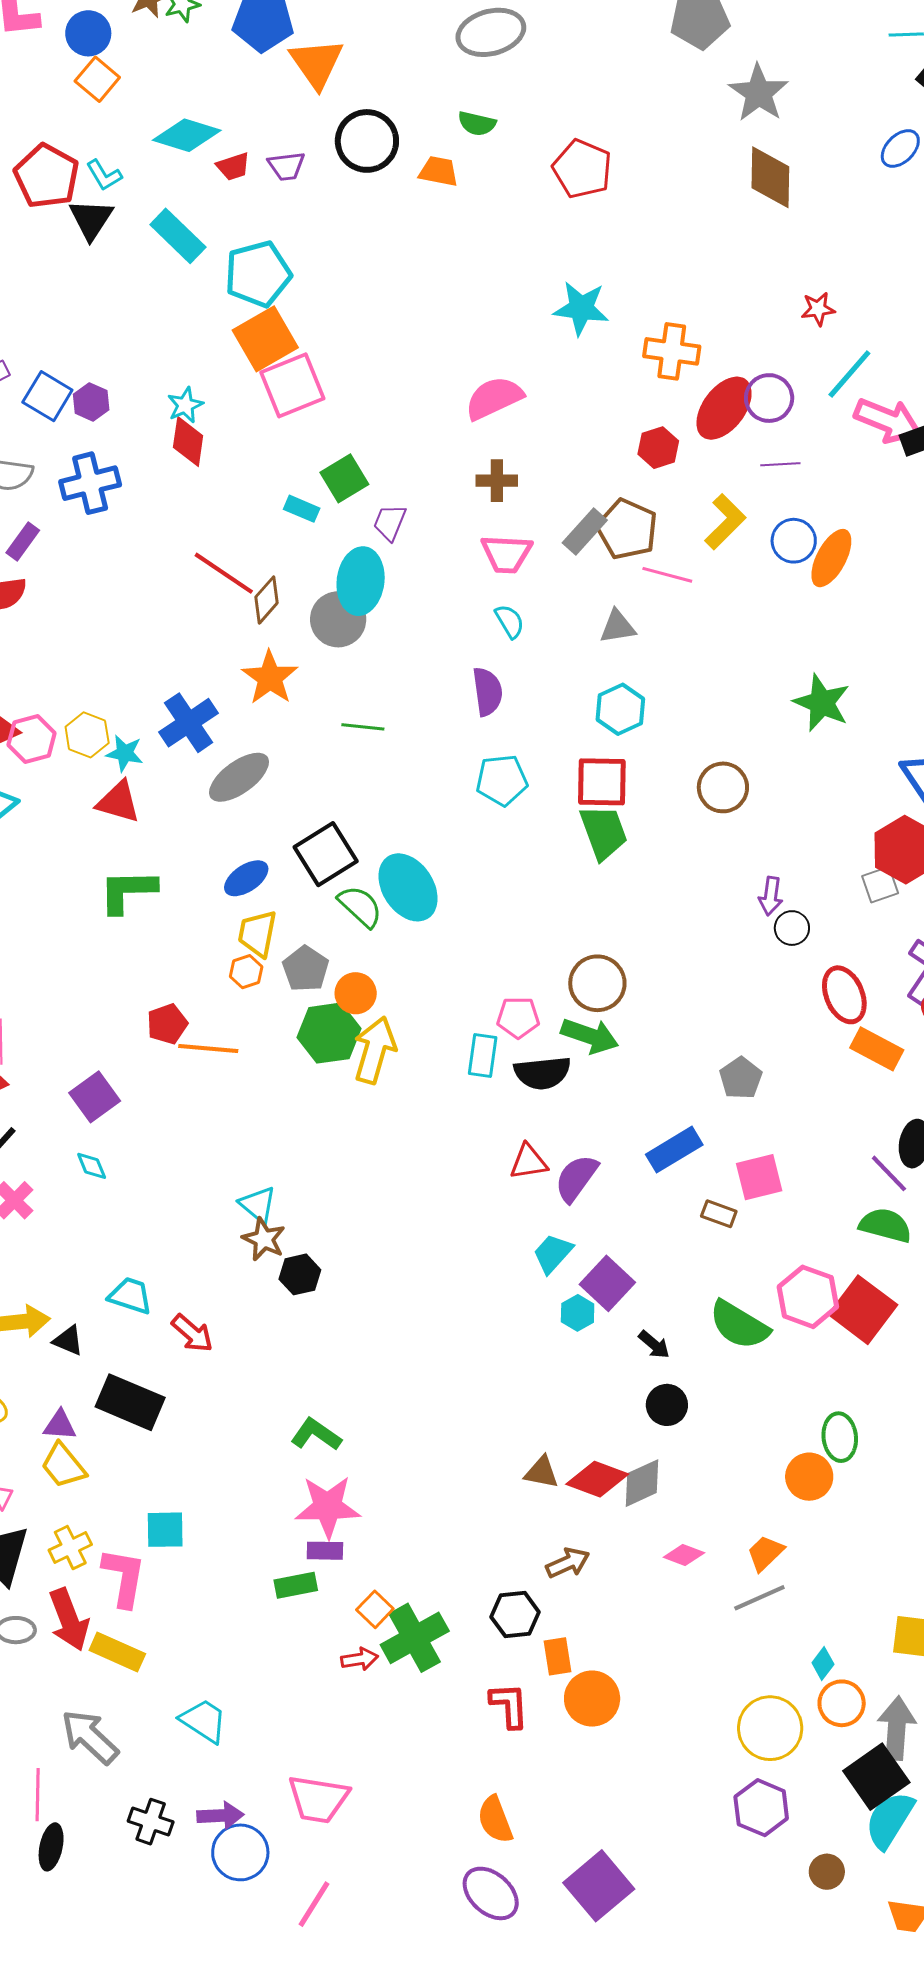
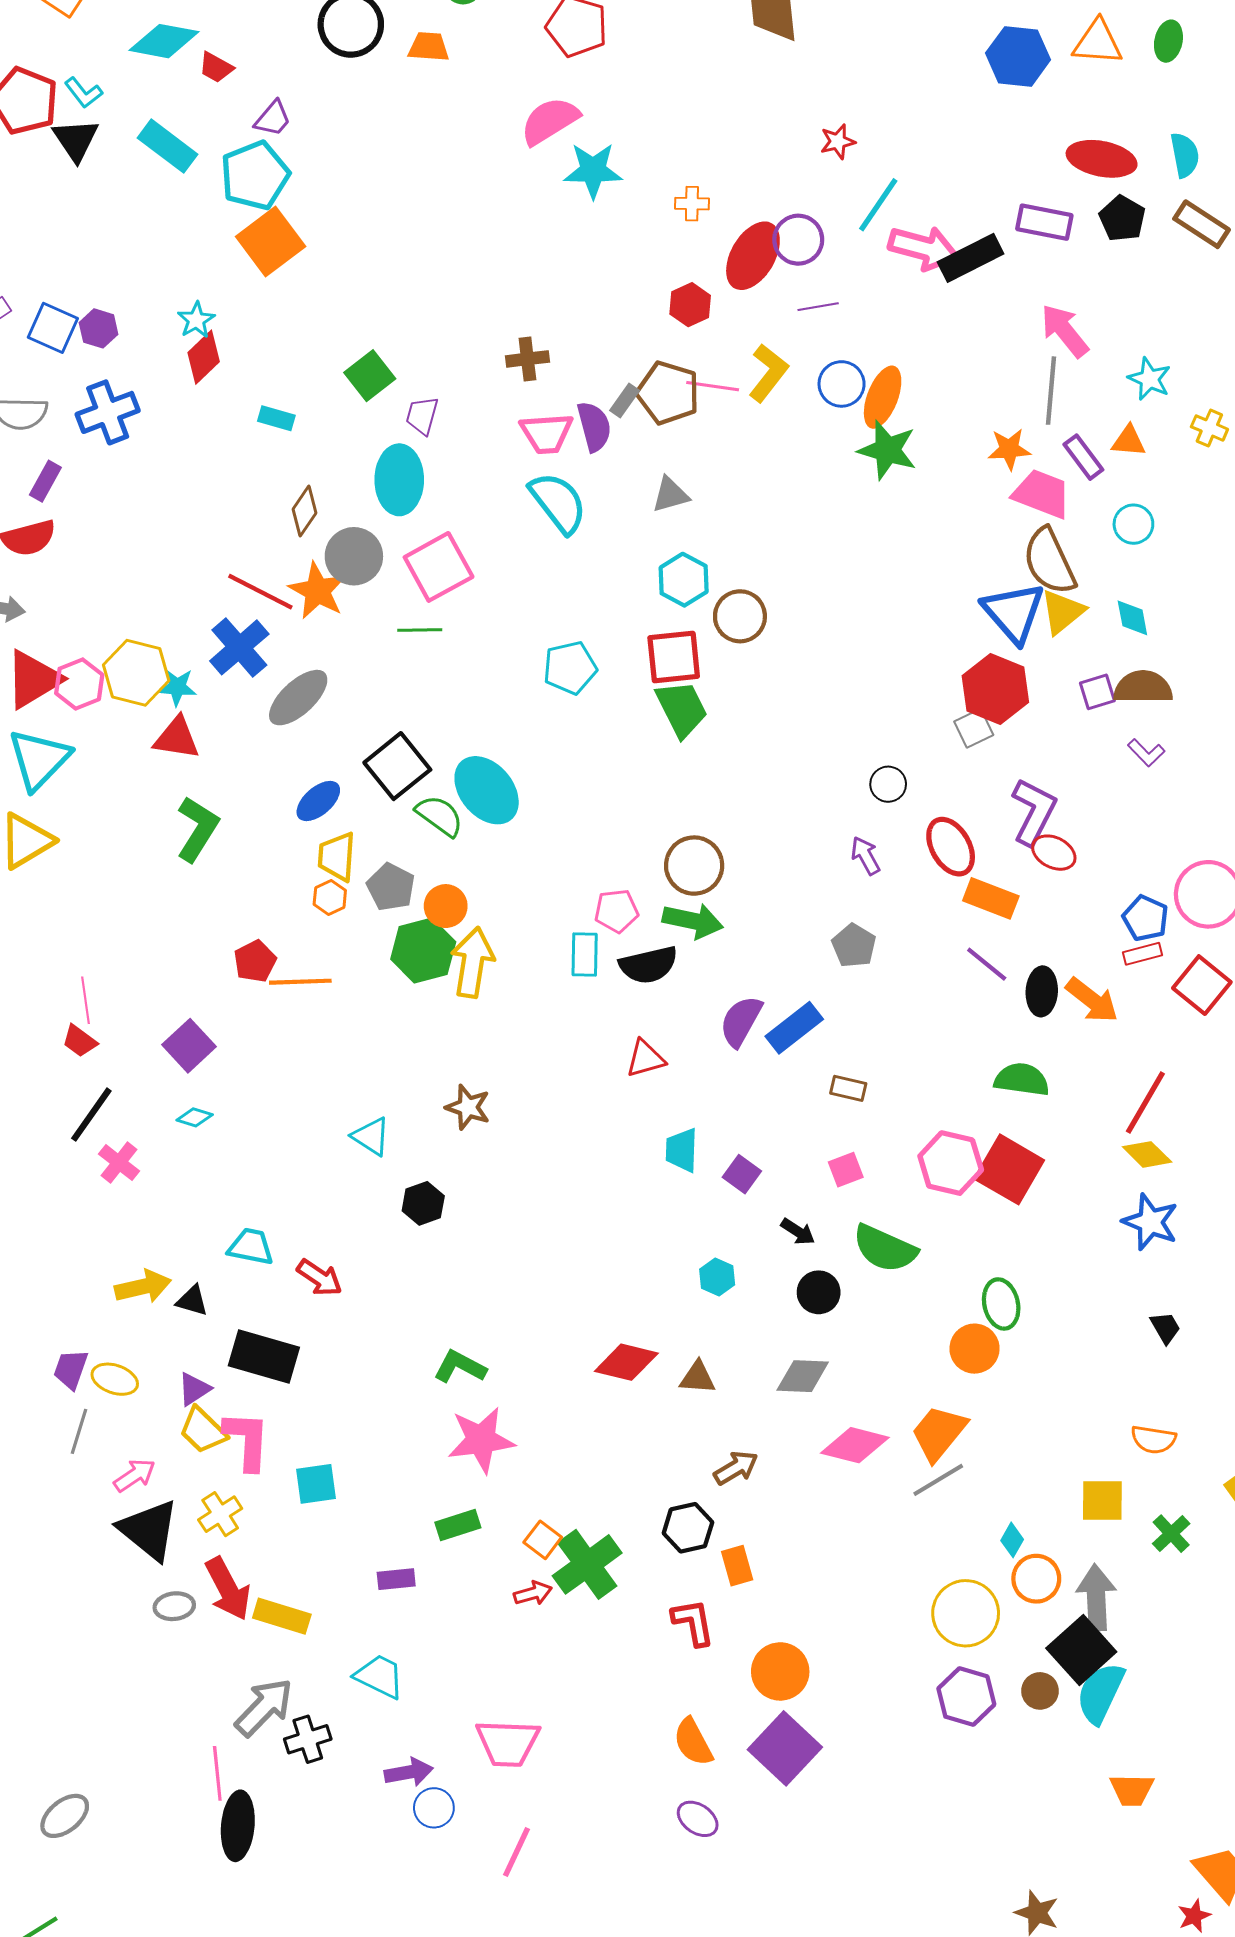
red trapezoid: (233, 166) -> (216, 67), turned 54
purple trapezoid: (286, 166) -> (273, 119), moved, turned -36
orange cross: (672, 351) -> (692, 204), size x0.6
pink square: (292, 385) -> (439, 567), moved
pink semicircle: (494, 398) -> (550, 121), moved
red diamond: (188, 442) -> (204, 357), turned 45
cyan rectangle: (302, 509) -> (276, 418), moved
gray rectangle: (585, 531) -> (625, 401), size x0.7
red line: (224, 573) -> (260, 592), moved
pink line: (667, 575) -> (713, 386), moved
gray circle: (338, 619) -> (354, 556), moved
cyan semicircle: (510, 621) -> (558, 503), size x1.8
purple semicircle: (487, 692) -> (594, 426), moved
green star: (822, 703) -> (887, 450), moved
yellow hexagon: (87, 735) -> (136, 673), size x1.4
brown circle: (723, 787) -> (740, 616), moved
green L-shape: (128, 891) -> (197, 829), turned 130
purple arrow: (771, 896) -> (866, 856), moved, turned 150
cyan diamond: (92, 1166) -> (195, 1117), turned -44
purple line: (889, 1173) -> (987, 964), moved
pink square: (759, 1177) -> (846, 1170), moved, size x0.7
purple semicircle: (576, 1178) -> (741, 1021), moved
brown star: (264, 1239) -> (468, 1107), moved
cyan trapezoid: (553, 1253) -> (682, 1150), turned -33
purple square: (607, 1283) -> (742, 1174), size x0.7
cyan hexagon: (578, 1313) -> (717, 1277), moved
green semicircle: (739, 1325) -> (885, 1249), moved
purple triangle: (60, 1425) -> (194, 1389), turned -30
red diamond: (597, 1479) -> (626, 1362), moved
gray diamond: (642, 1483) -> (803, 1376), turned 34
purple rectangle: (325, 1551) -> (396, 1579), moved
orange trapezoid: (765, 1553) -> (939, 1433), size x1.5
pink diamond: (684, 1555) -> (855, 1445), size x1.6
pink L-shape: (124, 1577) -> (247, 1440), moved
orange circle: (592, 1699) -> (780, 1671), moved
gray arrow: (90, 1737) -> (264, 1707), turned 98
black cross: (151, 1822) -> (308, 1739), moved, turned -30
black ellipse: (51, 1847) -> (238, 1826), size x1.4
blue circle: (240, 1852) -> (434, 1808), size x0.7
brown circle: (827, 1872) -> (1040, 1691), moved
purple square: (599, 1886) -> (785, 1748), moved
purple ellipse: (491, 1893) -> (698, 1819), size x0.7

